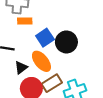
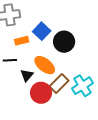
orange rectangle: (25, 21) -> (22, 41), moved
blue square: (45, 38) -> (42, 31), moved

